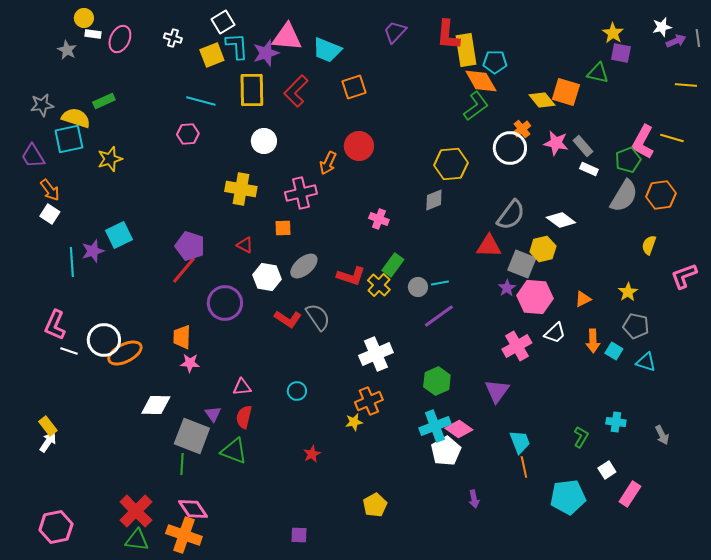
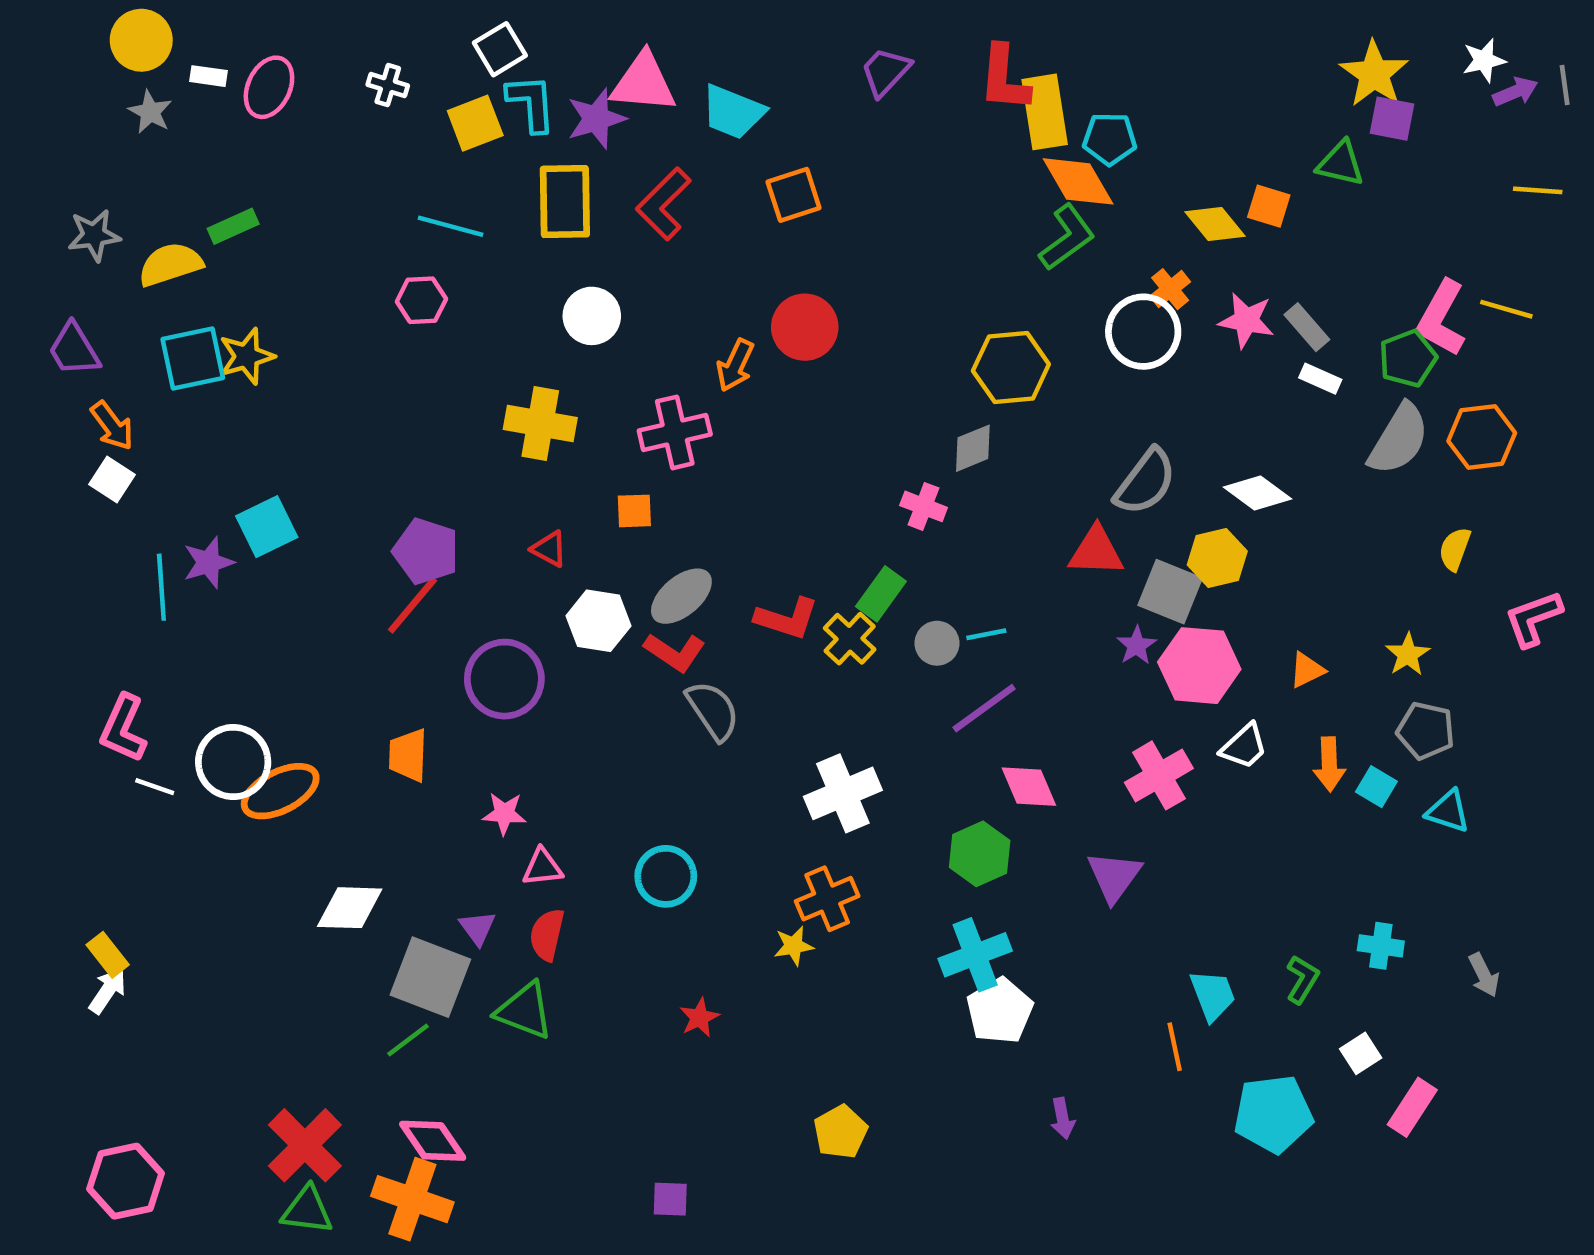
yellow circle: (84, 18) -> (141, 40), moved, size x1.4
yellow star: (613, 33) -> (1374, 74), size x1.4
orange square: (566, 92) -> (1269, 206), size x0.7
yellow semicircle: (76, 118) -> (170, 264), turned -36
cyan square: (69, 139) -> (193, 359), moved
pink cross: (379, 219) -> (924, 506), moved
red L-shape: (288, 319) -> (675, 652), moved
pink star: (190, 363) -> (504, 814), moved
cyan circle: (297, 391) -> (666, 876), size x1.4
pink diamond: (459, 429) -> (1029, 787), moved, turned 32
cyan trapezoid: (520, 442) -> (1213, 995), moved
green line: (182, 464) -> (408, 1040), turned 50

